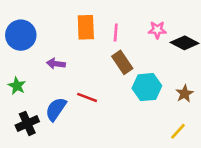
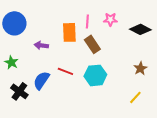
orange rectangle: (86, 27) -> (69, 32), moved
pink star: (157, 30) -> (110, 19), moved
cyan hexagon: (147, 87) -> (95, 75), moved
black cross: (27, 123) -> (19, 91), turned -30

